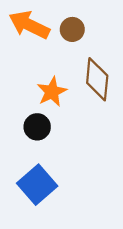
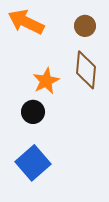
brown circle: (72, 29) -> (85, 26), moved

